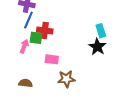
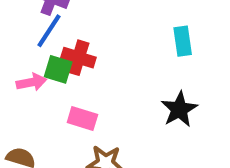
cyan rectangle: (101, 31) -> (183, 41), moved
pink arrow: (24, 46) -> (31, 82), turned 48

